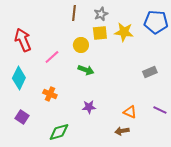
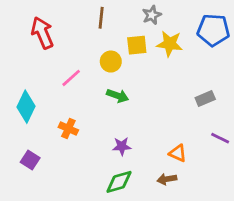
gray star: (101, 14) -> (152, 15), moved
red arrow: (23, 40) -> (42, 33), moved
purple line: (160, 110) -> (220, 138), moved
green diamond: (59, 132) -> (119, 182), moved

